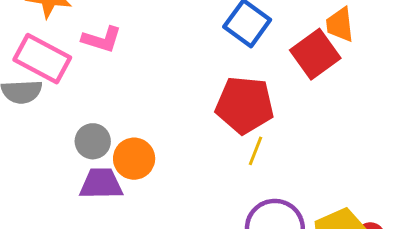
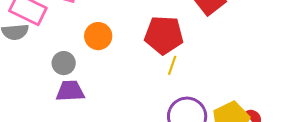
orange circle: (134, 159) -> (98, 36), moved

